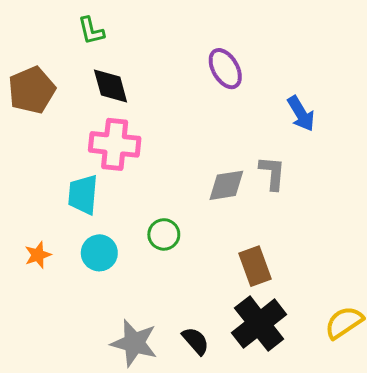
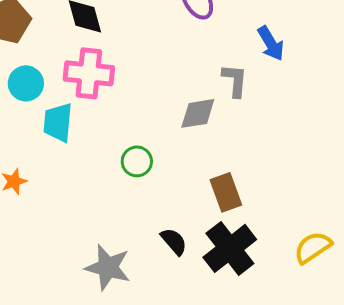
gray L-shape: (272, 173) -> (235, 80), moved
cyan circle: (99, 253) -> (26, 83), moved
black semicircle: (196, 341) -> (174, 241), moved

